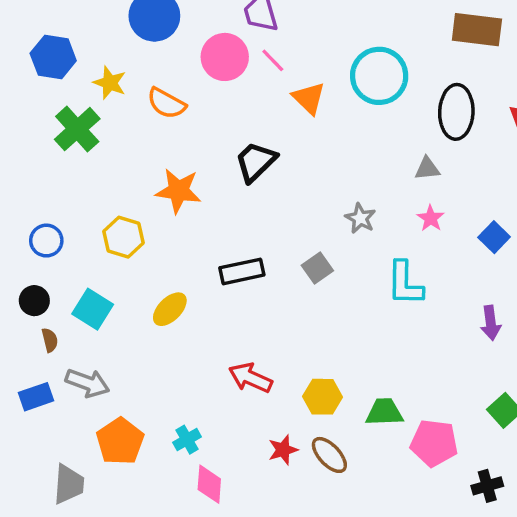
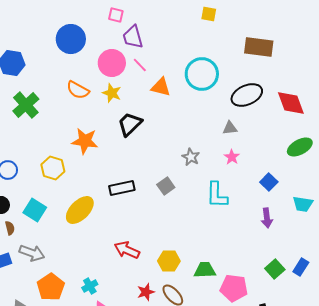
yellow star: (110, 83) -> (112, 93), moved
orange triangle: (309, 98) -> (161, 87), turned -30
black ellipse: (456, 112) -> (247, 95), turned 64
blue square: (494, 237) -> (269, 182), moved
yellow ellipse: (170, 309) -> (80, 210), size x1.4

